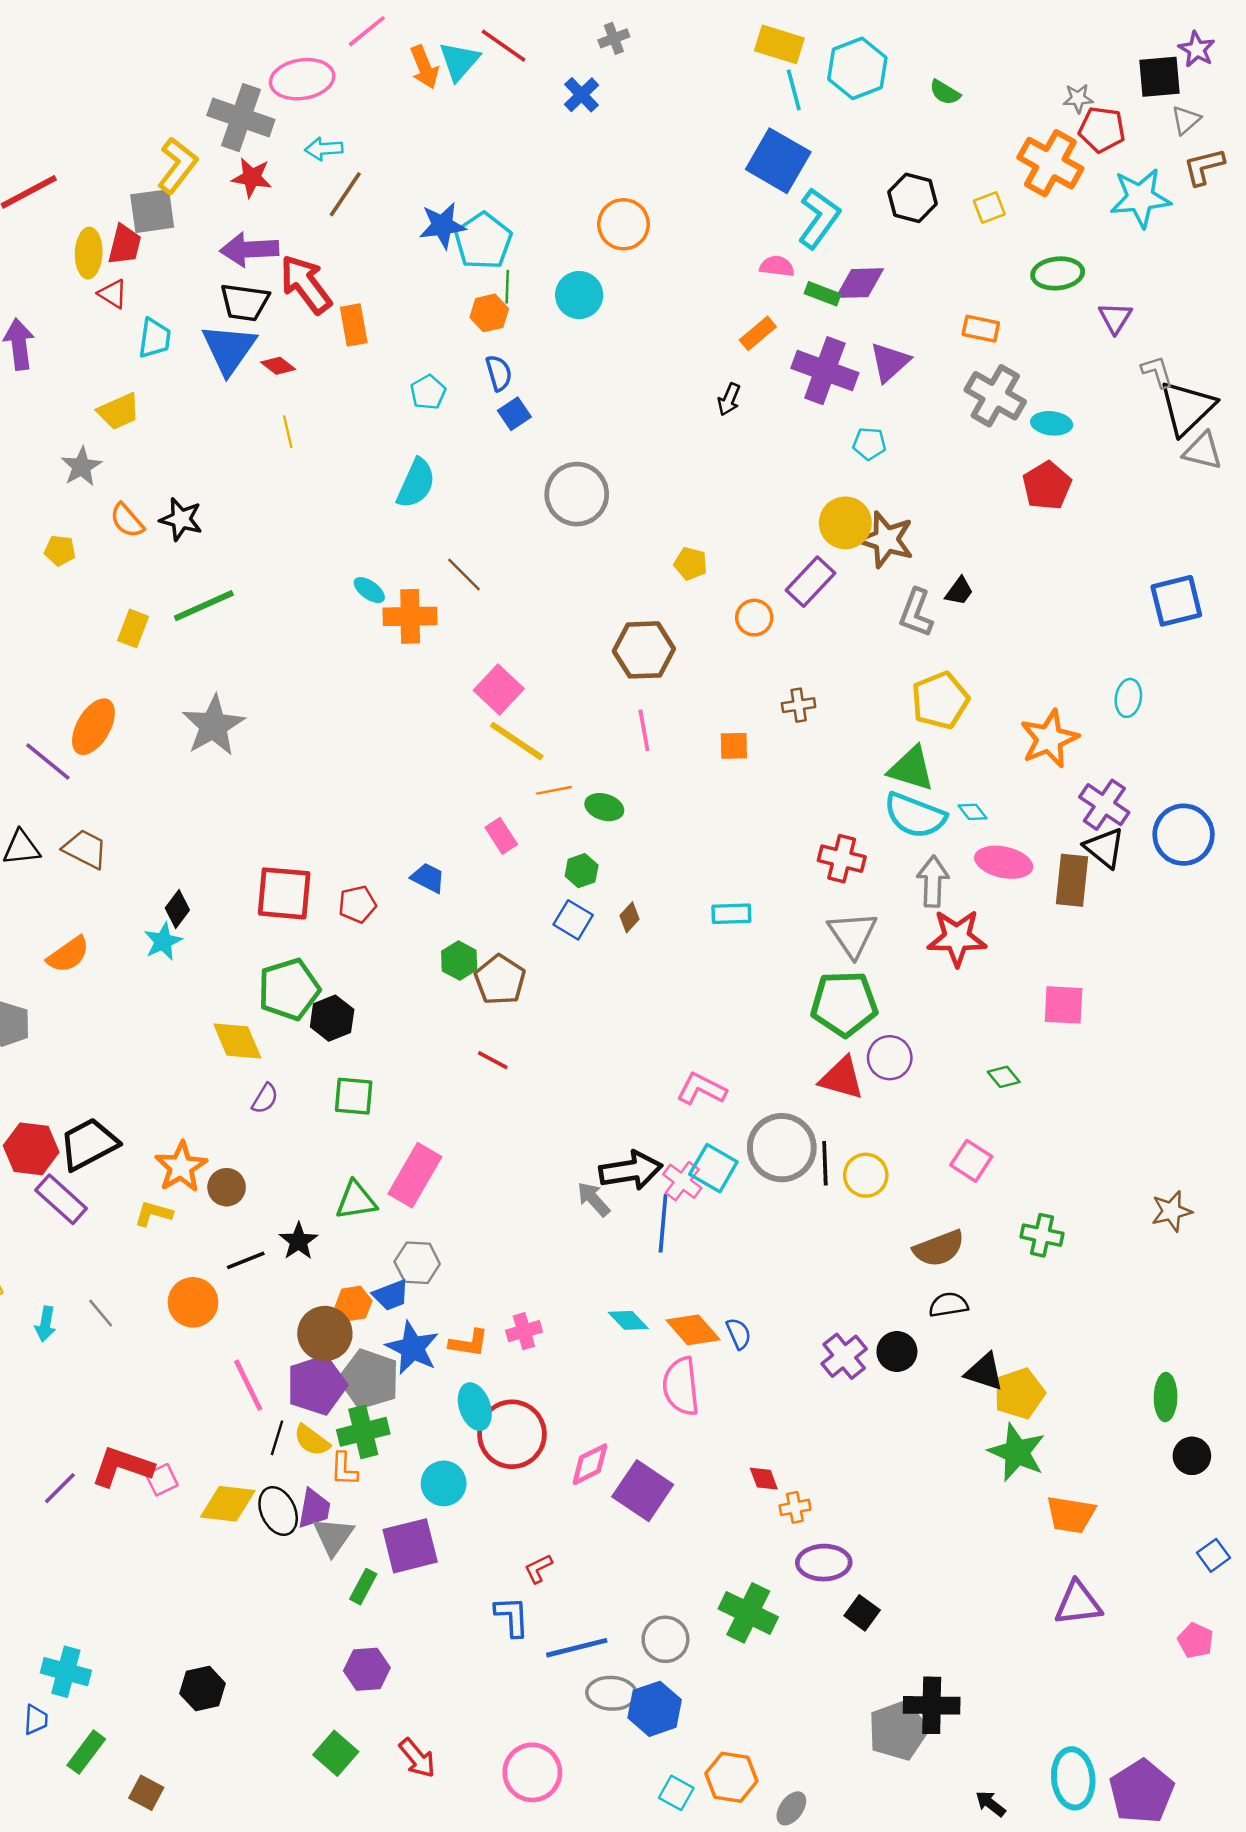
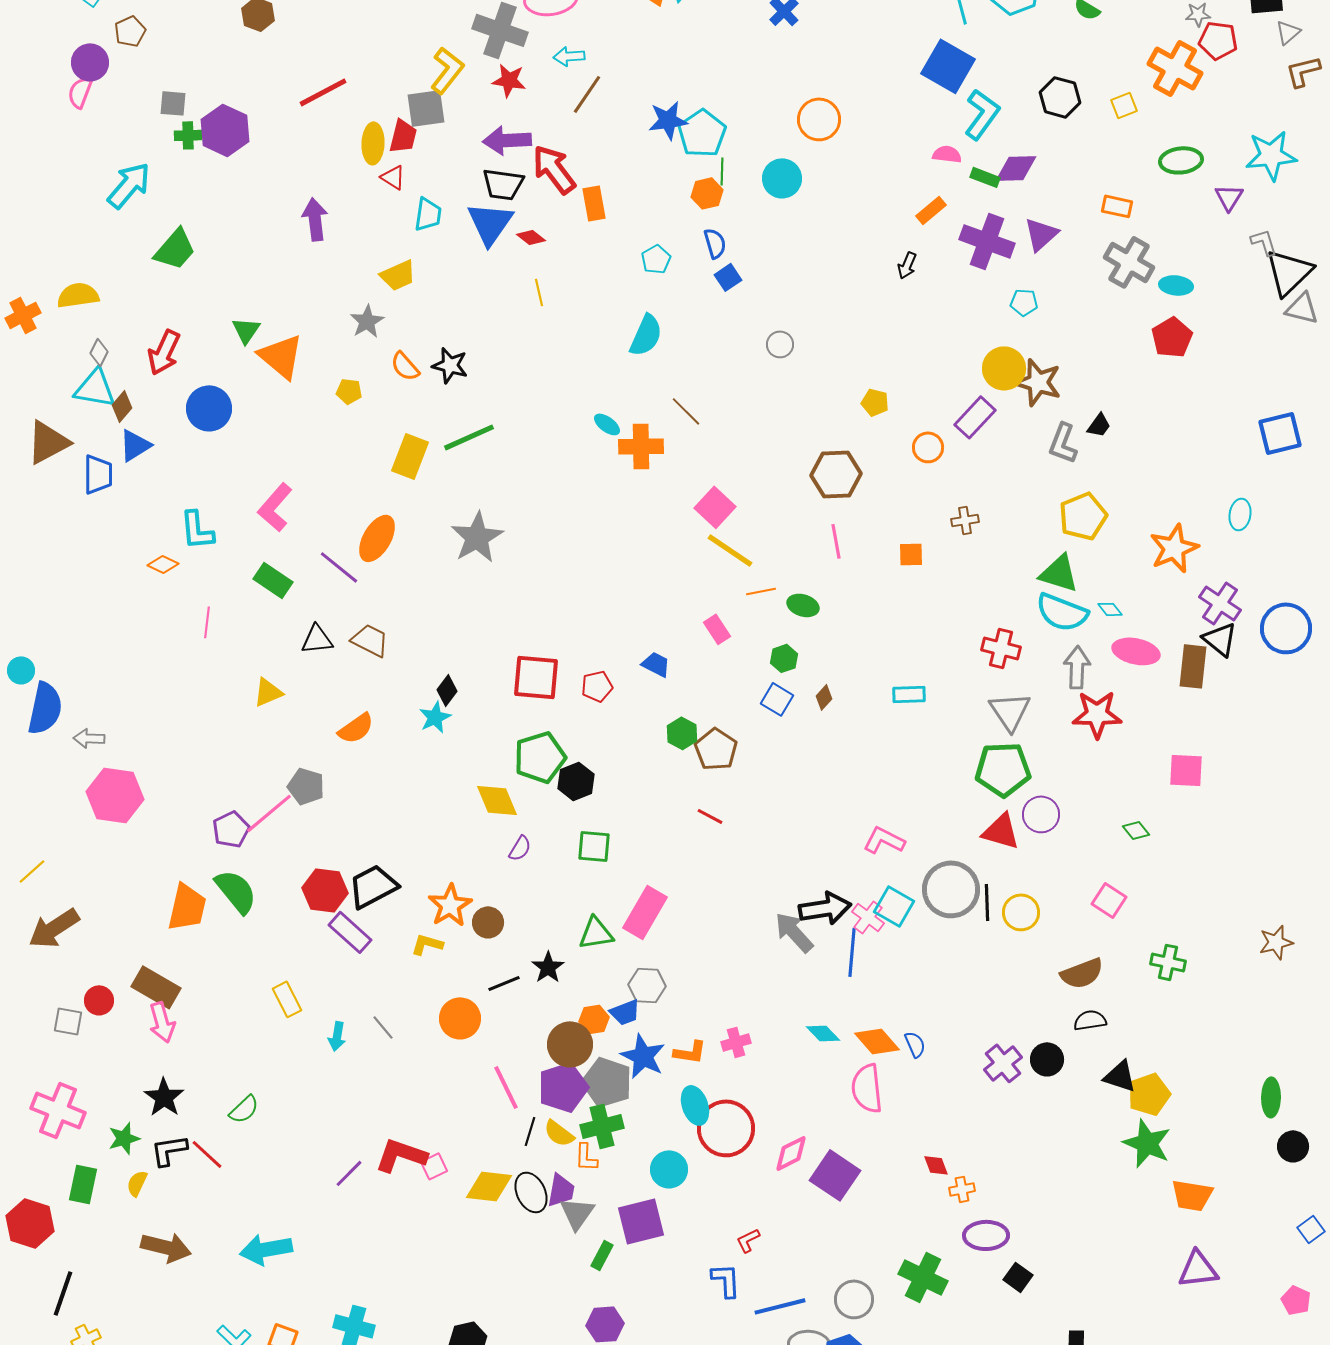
cyan star: (1140, 198) -> (1271, 155), moved
gray circle: (577, 494) -> (780, 344), size x0.5
yellow rectangle: (133, 628) -> (410, 456), size x1.4
gray arrow: (594, 1199) -> (794, 932), size x1.4

